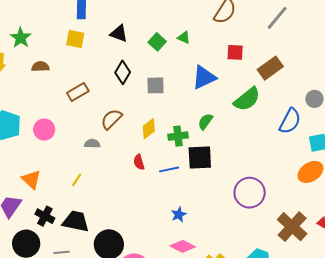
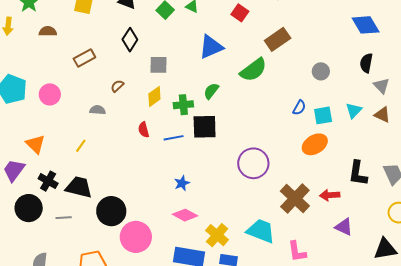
red square: (235, 52) -> (240, 13), moved, turned 30
gray square: (156, 85) -> (158, 65), moved
brown semicircle: (111, 119) -> (117, 86), size x0.6
blue semicircle: (290, 121) -> (299, 108), moved, size x0.6

